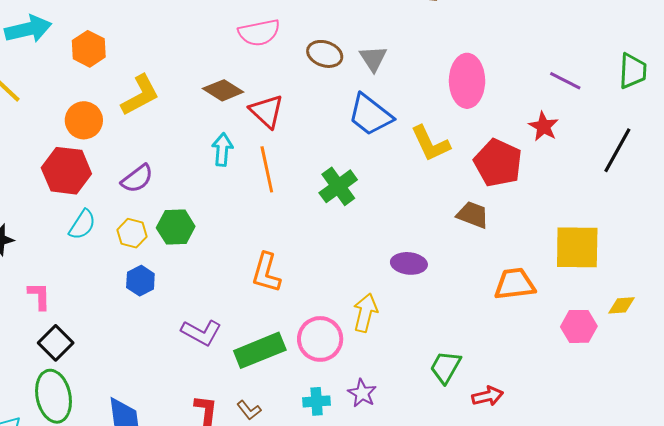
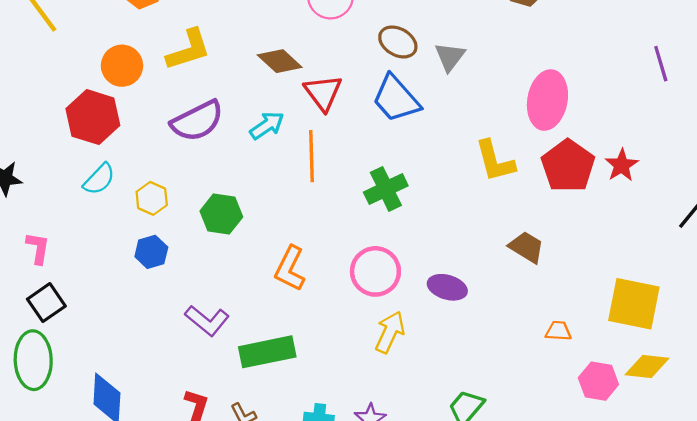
purple line: (565, 81) -> (661, 64), moved, turned 36
blue trapezoid: (370, 115) -> (396, 99), moved
cyan arrow: (222, 149) -> (267, 125), turned 40
red pentagon: (498, 163) -> (568, 166), moved
purple semicircle: (137, 179) -> (197, 121), moved, size x1.4
green hexagon: (176, 227) -> (221, 214), moved
orange trapezoid: (515, 284) -> (558, 331), size x0.6
yellow diamond: (621, 305) -> (647, 367), moved, size x1.4
pink hexagon: (579, 326) -> (598, 381), moved
pink circle: (320, 339) -> (375, 271), moved

